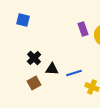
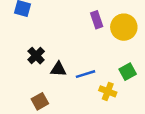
brown square: (34, 83) -> (40, 101), moved

